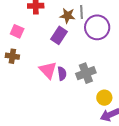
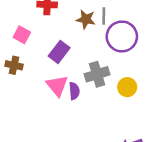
purple rectangle: (59, 35) -> (59, 52), moved
gray cross: (86, 73) -> (97, 74), moved
yellow circle: (104, 98) -> (127, 87), moved

